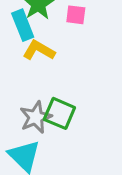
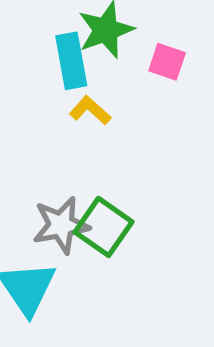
yellow L-shape: (39, 50) -> (90, 110), size x0.7

